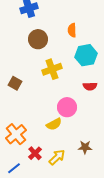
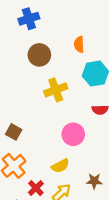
brown square: (15, 83) -> (14, 132), moved
yellow semicircle: (54, 124) -> (60, 166), moved

